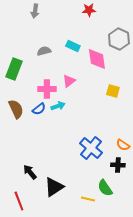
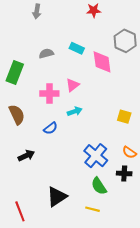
yellow square: (113, 91) -> (124, 117), moved
cyan arrow: (58, 106) -> (75, 111), moved
blue semicircle: (39, 109) -> (51, 128), moved
black arrow: (30, 172) -> (26, 156), moved, turned 105
green semicircle: (105, 188) -> (99, 186), moved

